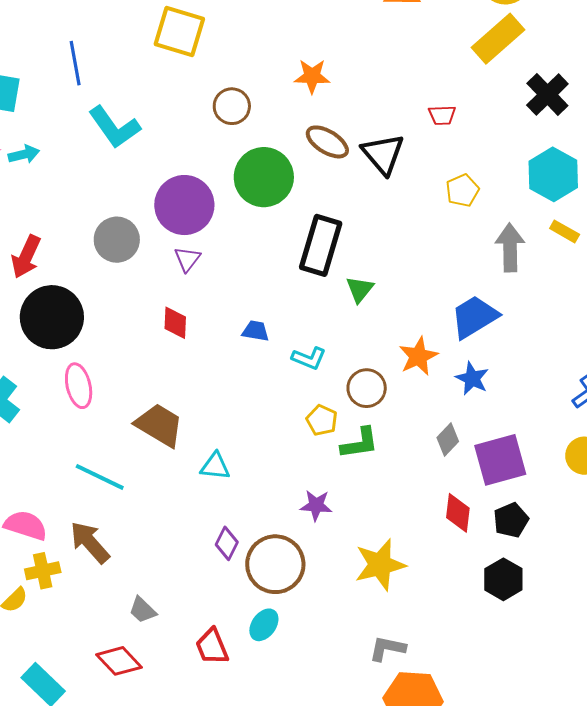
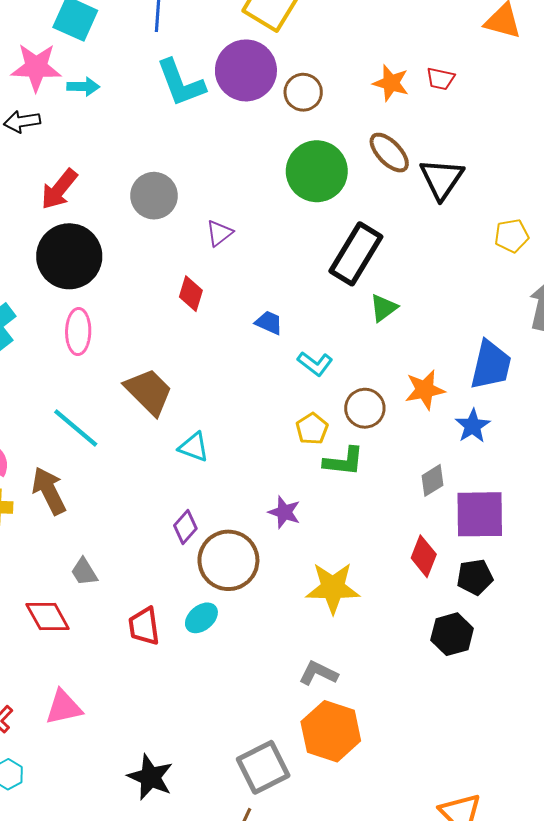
red trapezoid: (442, 115) -> (440, 79), moved
purple circle: (184, 205) -> (246, 70), moved
blue trapezoid: (474, 317) -> (491, 365), turned 120

